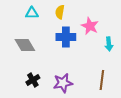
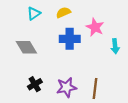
yellow semicircle: (60, 12) -> (63, 12), turned 56
cyan triangle: (32, 13) -> (34, 14), turned -32
brown line: (102, 80) -> (95, 88), moved

